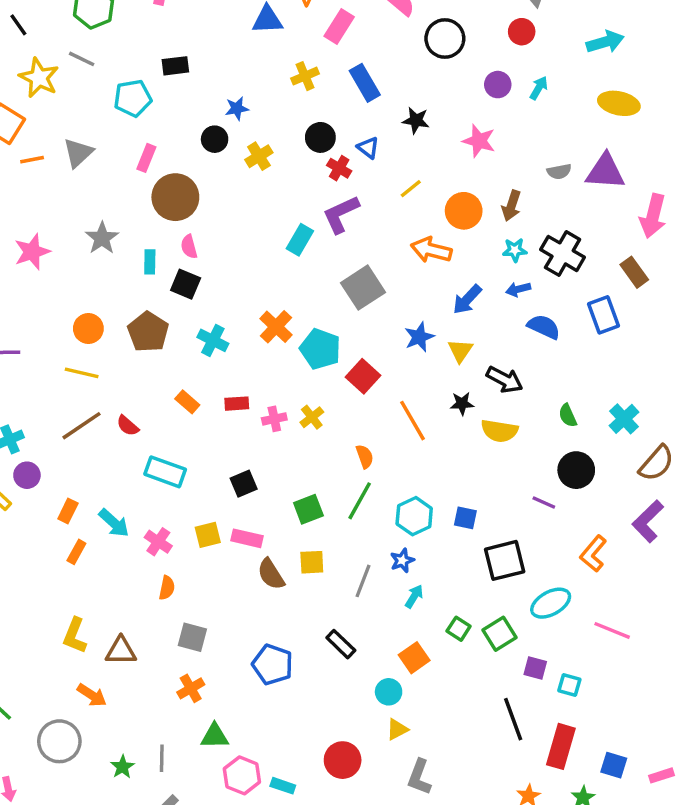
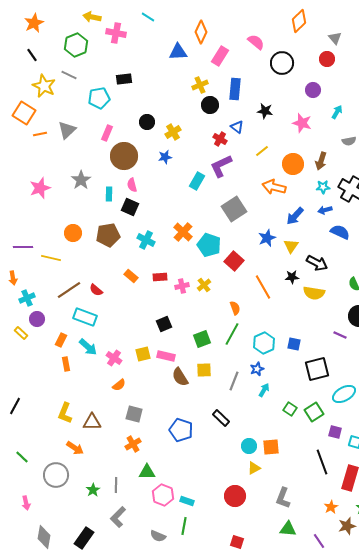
blue rectangle: (365, 83) -> (235, 89), turned 35
cyan arrow: (539, 88) -> (337, 112), moved
blue star: (237, 108) -> (165, 157), moved
black circle: (320, 137) -> (210, 105), moved
brown pentagon: (148, 332) -> (108, 235), turned 30
yellow line: (82, 373) -> (51, 258), moved
cyan rectangle: (165, 472) -> (85, 317), moved
orange rectangle: (76, 552) -> (66, 364), turned -40
orange semicircle: (167, 588) -> (119, 385), turned 40
orange square: (414, 658) -> (271, 447), moved, turned 30
red circle: (343, 760) -> (235, 496), moved
gray L-shape: (419, 777) -> (283, 498), moved

